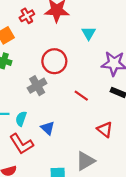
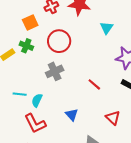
red circle: (54, 61) -> (59, 41), moved
blue triangle: (48, 128) -> (72, 115), moved

